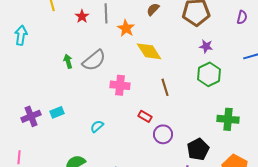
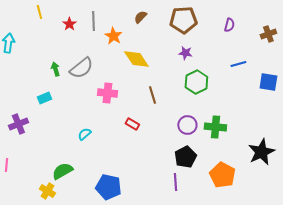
purple star: (206, 46) -> (185, 53), moved
cyan rectangle: (57, 112) -> (44, 98), moved
purple circle: (163, 134) -> (187, 125), moved

